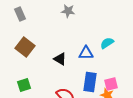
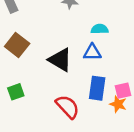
cyan semicircle: (107, 43) -> (100, 29), moved, turned 32
black triangle: (60, 59) -> (60, 60), size x1.5

